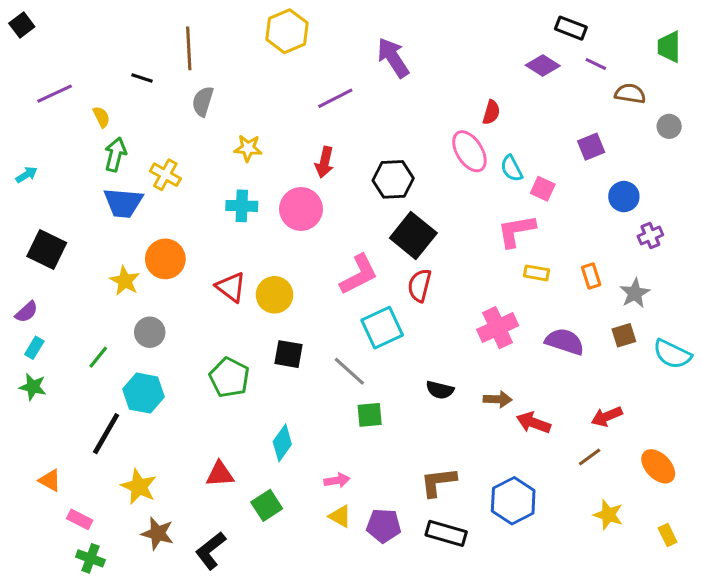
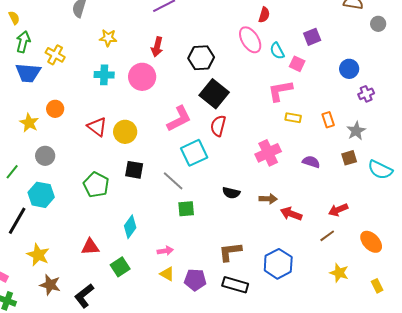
purple square: (591, 147) -> (312, 37), moved
orange circle: (165, 259) -> (55, 109), size x0.7
purple semicircle: (565, 342) -> (311, 162), size x0.7

